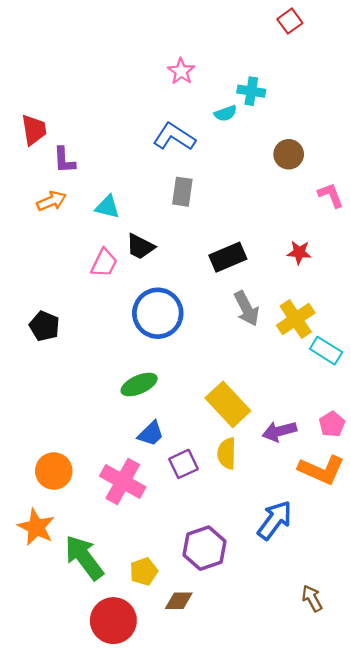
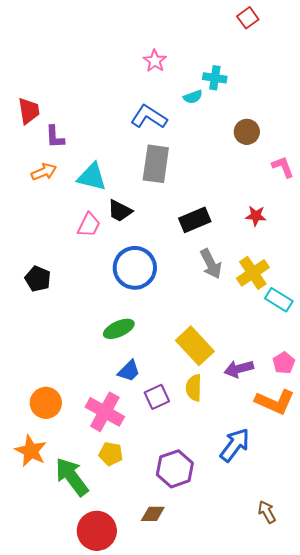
gray rectangle: (182, 192) -> (156, 164), size x1.5
cyan triangle: (108, 207) -> (92, 177), size x1.4
yellow pentagon: (144, 571) -> (111, 454), moved, turned 30

